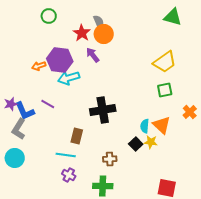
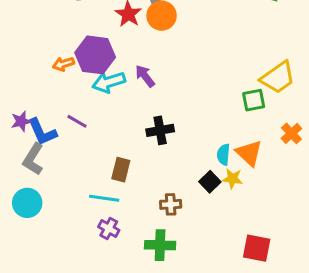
purple arrow: (93, 55) -> (145, 76), moved
yellow trapezoid: (165, 62) -> (278, 78), moved
black cross: (103, 110) -> (160, 130), size x0.7

